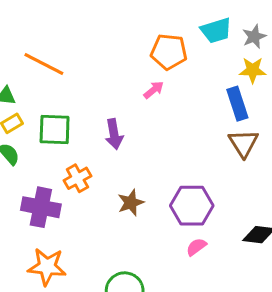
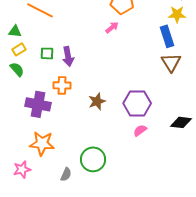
green square: (55, 129) -> (47, 53), size x0.6
purple arrow: (114, 134) -> (68, 56), moved
orange cross: (77, 178) -> (62, 85), turned 30

